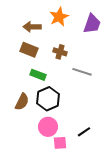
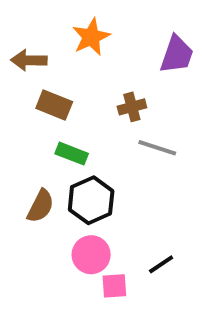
orange star: (59, 17) -> (91, 37), moved
brown arrow: (32, 27) -> (29, 60), moved
brown cross: (60, 52) -> (132, 107), moved, turned -32

